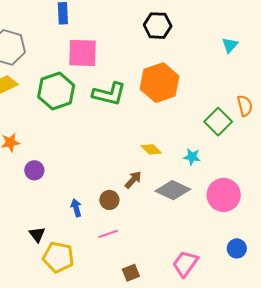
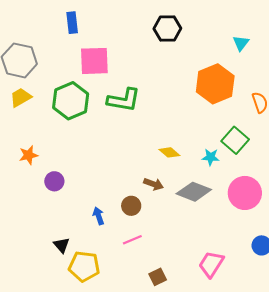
orange hexagon: (160, 83) -> (215, 84), moved
green square: (218, 122) -> (235, 140), moved
brown arrow: (133, 180) -> (154, 184), turned 72

